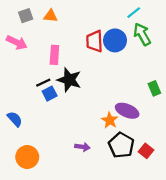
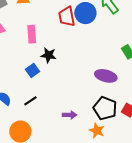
black star: (69, 80) -> (49, 55), size x0.7
black line: (43, 83) -> (30, 101), moved
orange star: (110, 120) -> (97, 131), moved

